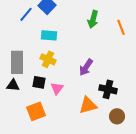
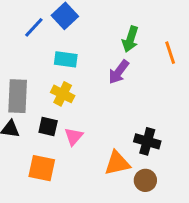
purple arrow: (86, 67) -> (119, 72), moved
orange square: (36, 111) -> (42, 168), turned 30
brown circle: (117, 116) -> (145, 180), moved

